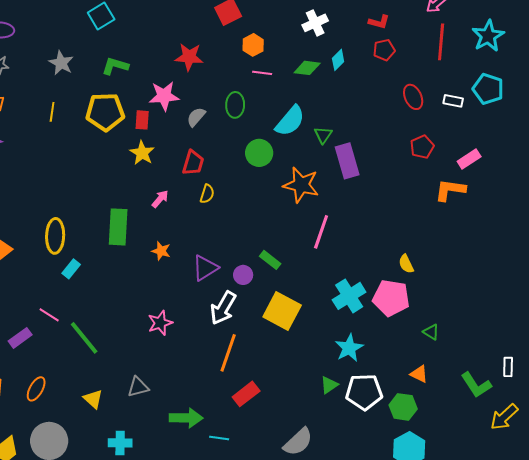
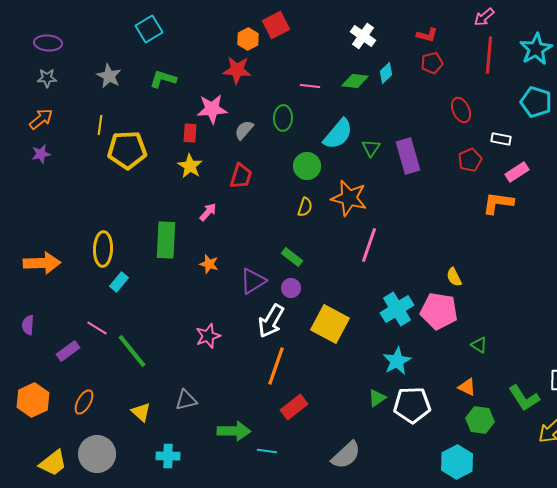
white cross: (315, 23) -> (363, 36), turned -30
orange hexagon: (253, 45) -> (248, 39), moved
white rectangle: (453, 101) -> (501, 139), moved
yellow pentagon: (105, 112) -> (127, 150), moved
purple rectangle: (347, 161) -> (408, 156), moved
yellow semicircle: (207, 194) -> (305, 207), moved
green rectangle: (270, 260) -> (292, 257), moved
green hexagon: (403, 407) -> (480, 420), moved

